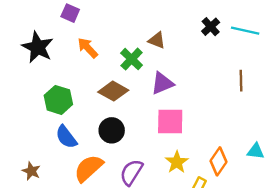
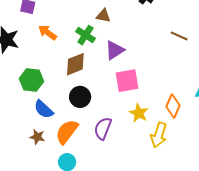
brown line: (241, 81) -> (179, 36), turned -54
brown diamond: (113, 91) -> (75, 64), turned -40
brown star: (31, 171) -> (37, 137), moved

